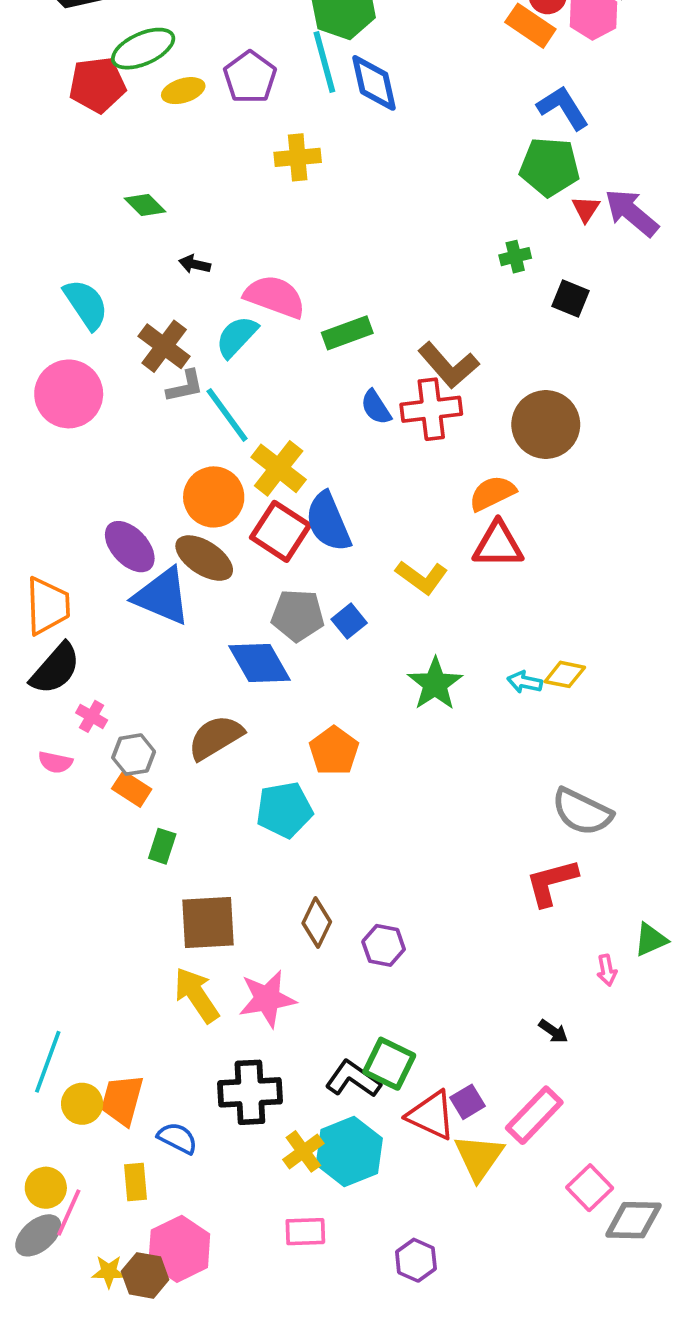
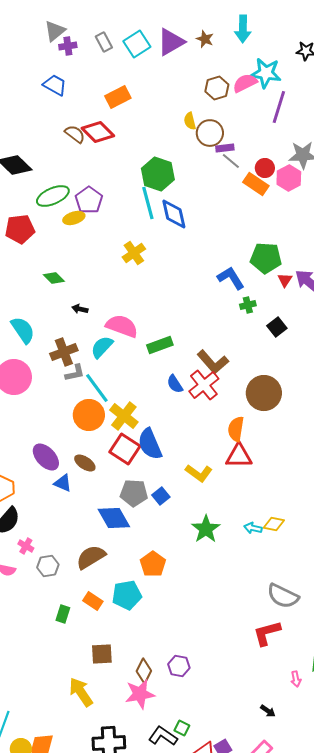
purple pentagon: (250, 77) -> (89, 200), moved
red pentagon: (97, 85) -> (20, 229), moved
blue L-shape: (563, 108) -> (231, 278), moved
yellow cross: (298, 157) -> (134, 253), turned -30
black square: (571, 299) -> (277, 327), turned 30
brown cross: (164, 346) -> (64, 352), turned 32
red cross: (431, 409) -> (204, 385), turned -32
orange semicircle: (492, 493) -> (236, 429), turned -55
orange circle: (214, 497) -> (89, 415), moved
brown ellipse: (204, 558) -> (85, 463), size x0.7
blue triangle: (162, 596) -> (63, 483), size x0.6
orange rectangle: (132, 789) -> (93, 601), moved
brown square: (208, 922) -> (102, 654), moved, size x0.7
brown diamond: (317, 922) -> (144, 671), moved
pink star: (267, 999) -> (140, 694), moved
green square: (389, 1064) -> (182, 728), size x0.6

